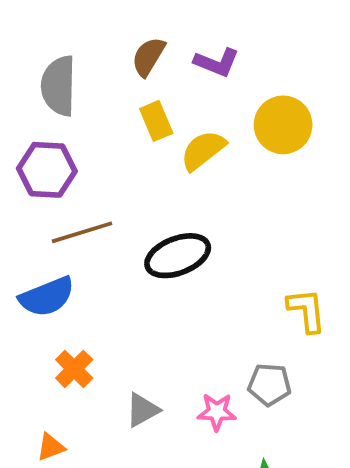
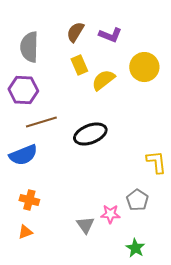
orange cross: (74, 369) -> (29, 200), moved, turned -30
gray pentagon: (269, 385) -> (137, 200), turned 30
gray triangle: (143, 410) -> (85, 225), moved, turned -36

